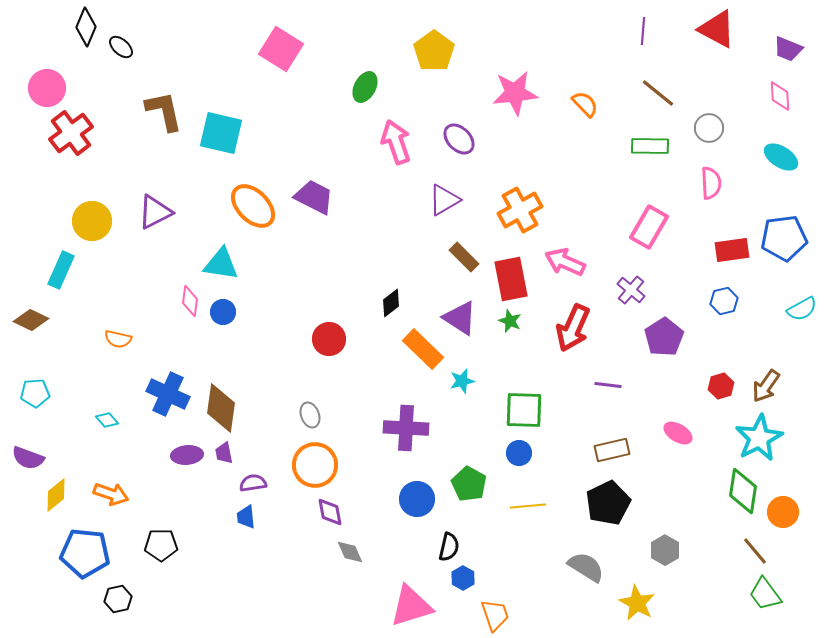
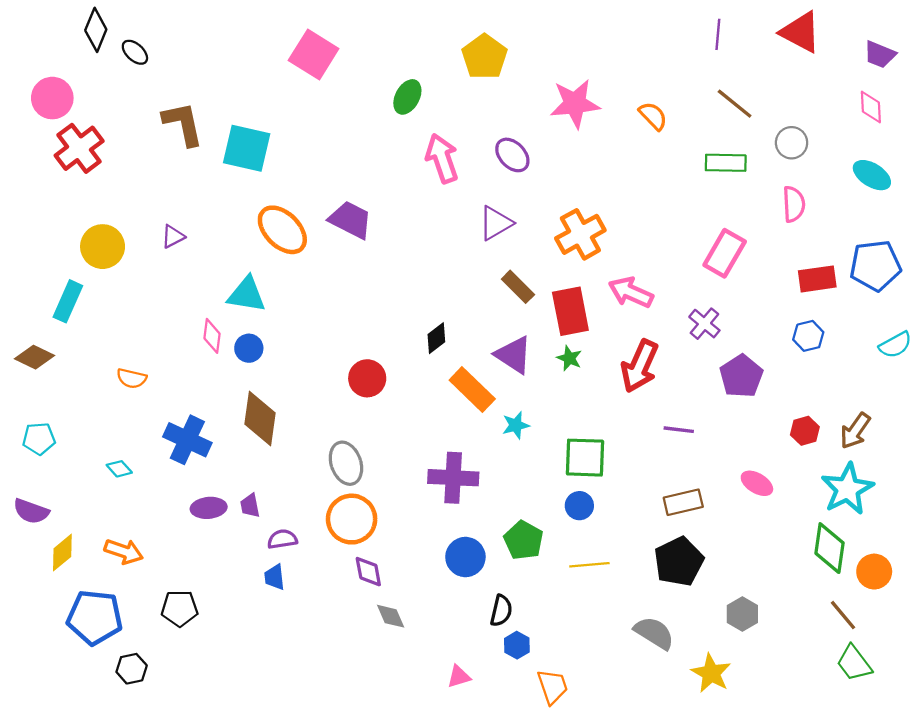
purple triangle: (155, 212) -> (173, 237), size x0.6
brown diamond: (221, 408) -> (260, 419), moved
gray ellipse: (310, 415) -> (346, 463), size x1.5
pink triangle: (411, 606) -> (459, 676), size x0.5

